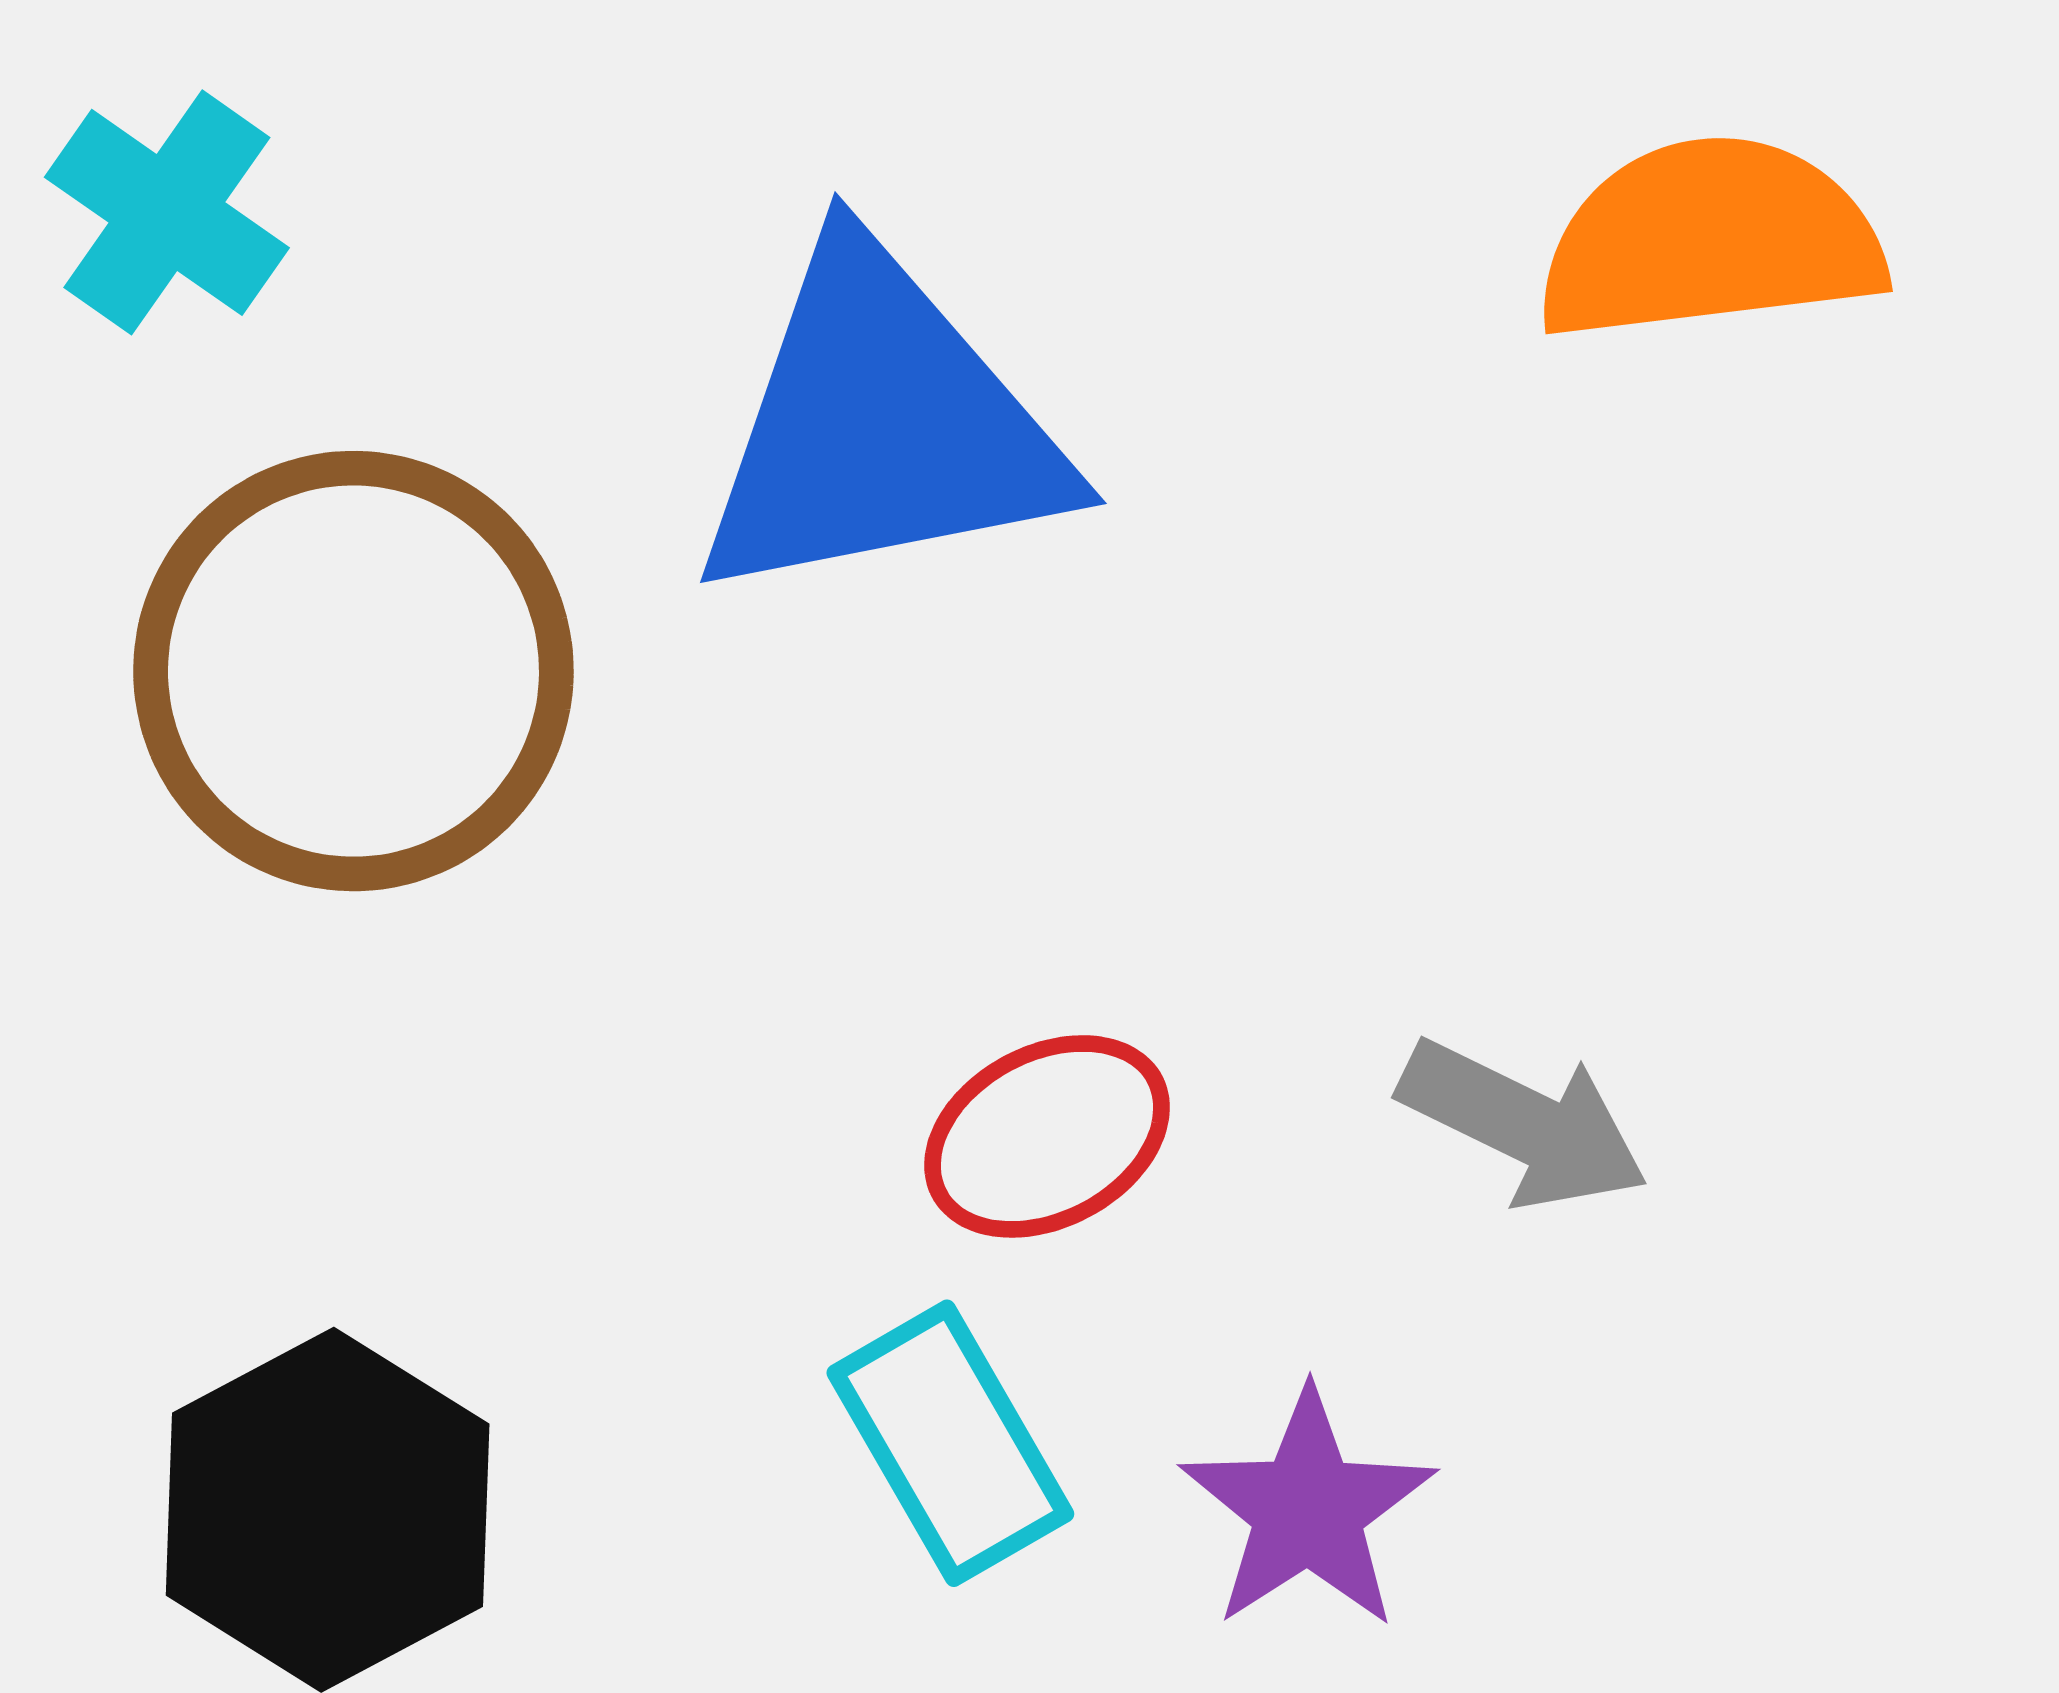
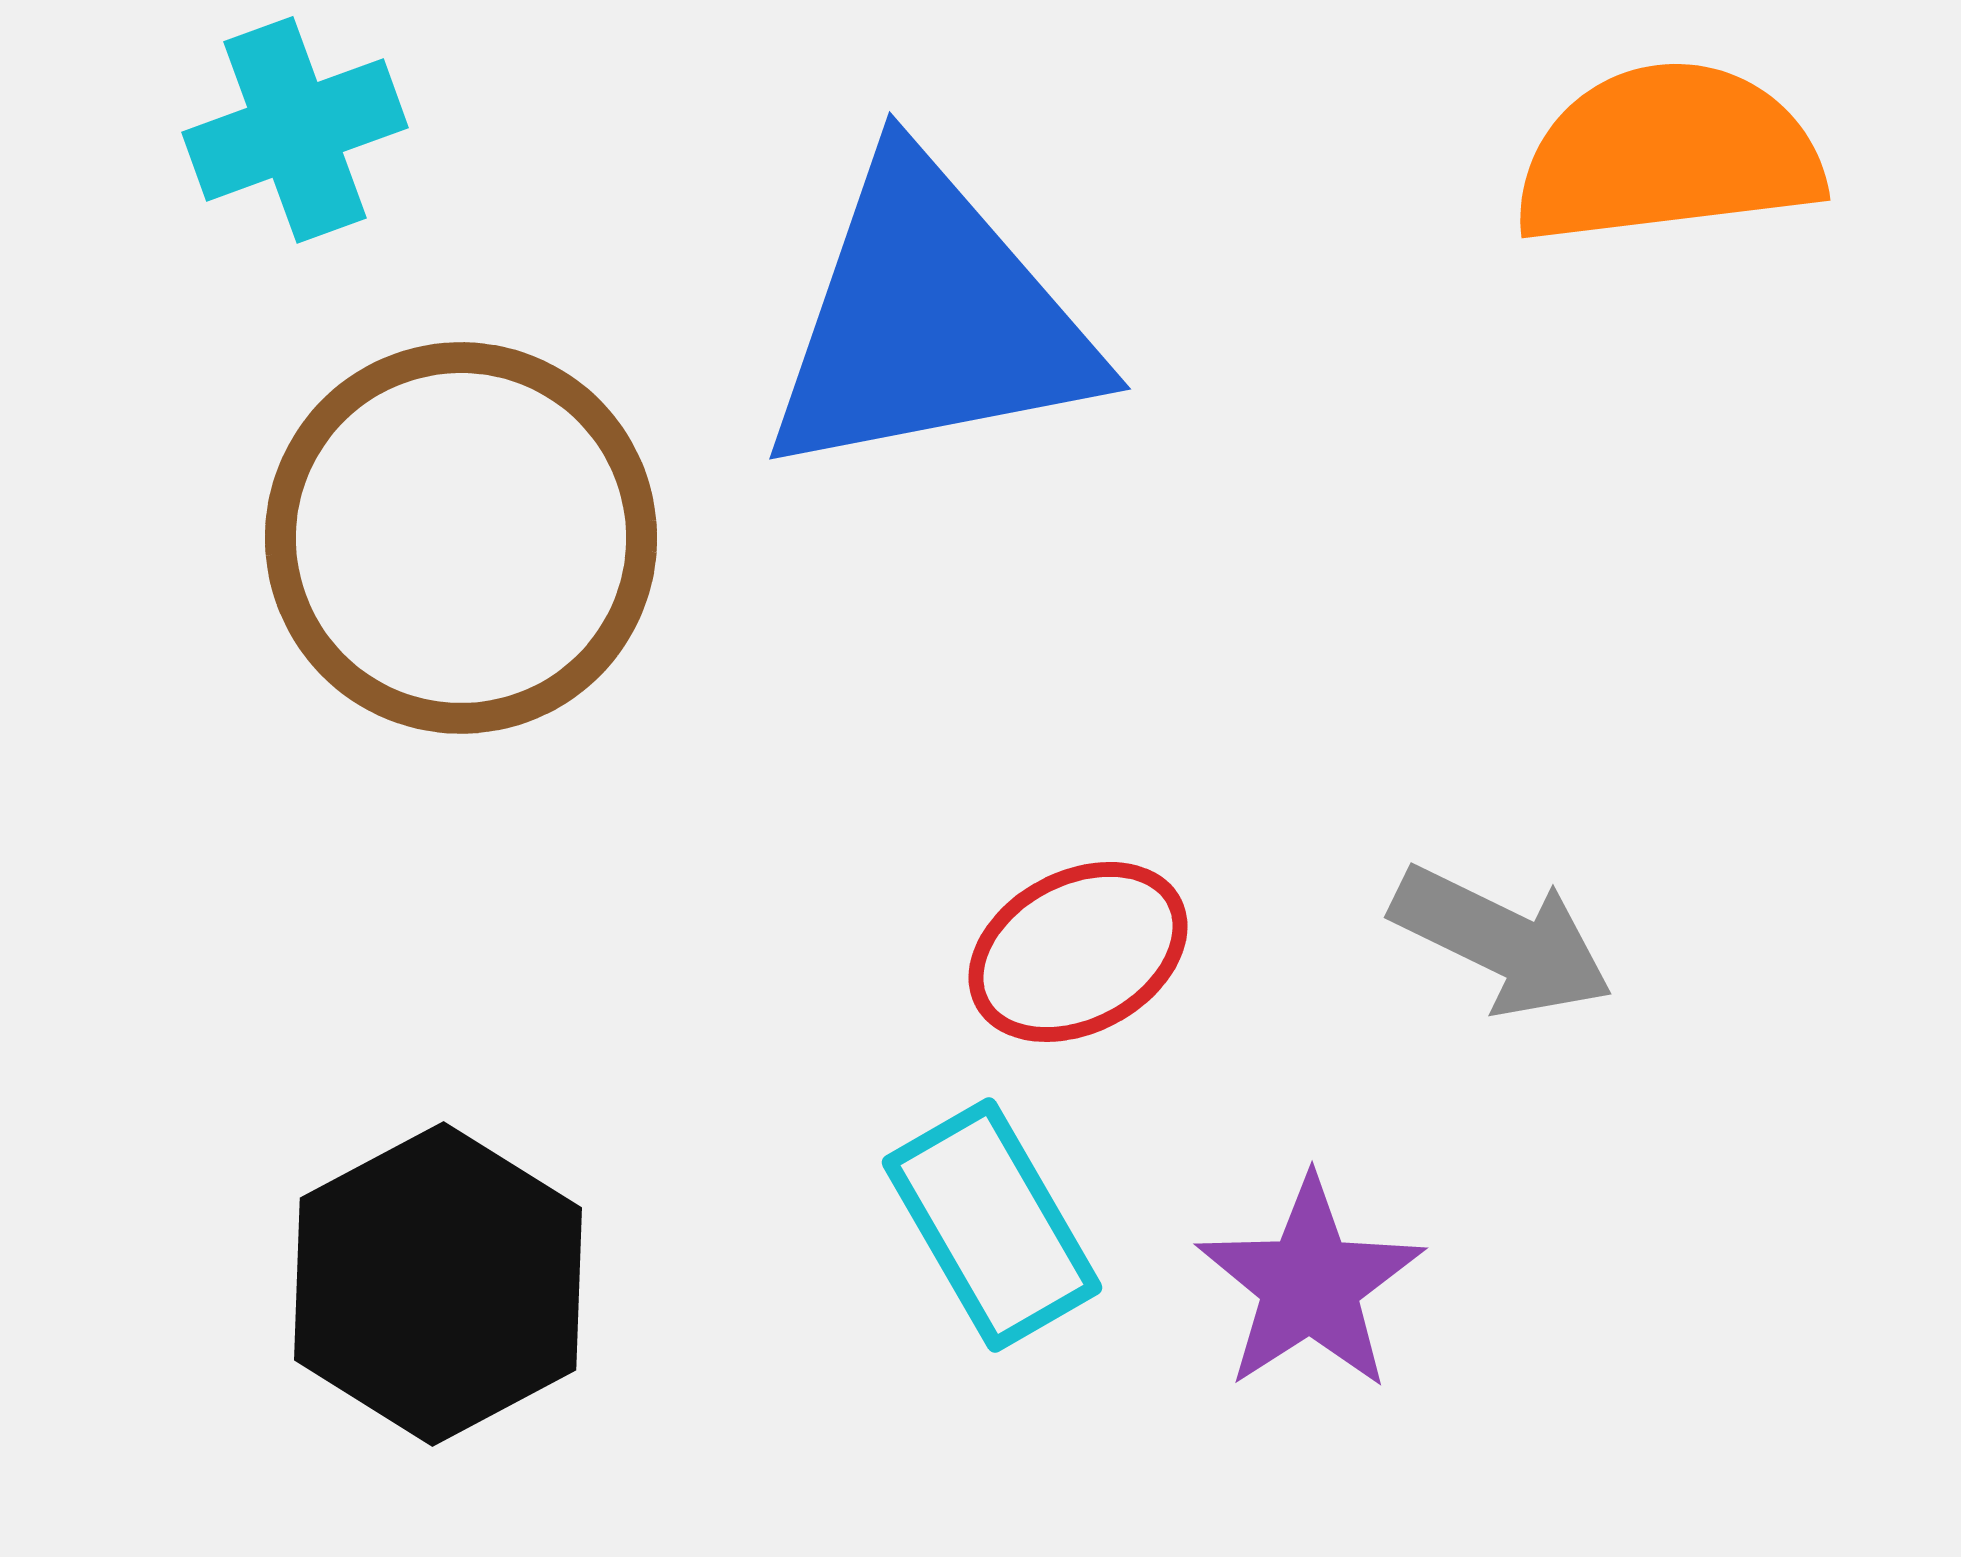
cyan cross: (167, 212) -> (295, 130), turned 35

